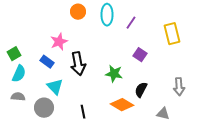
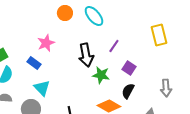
cyan ellipse: (107, 15) -> (94, 16), turned -40
purple line: (131, 23) -> (114, 46), moved
purple square: (140, 55) -> (129, 68), moved
black arrow: (78, 64) -> (86, 55), moved

